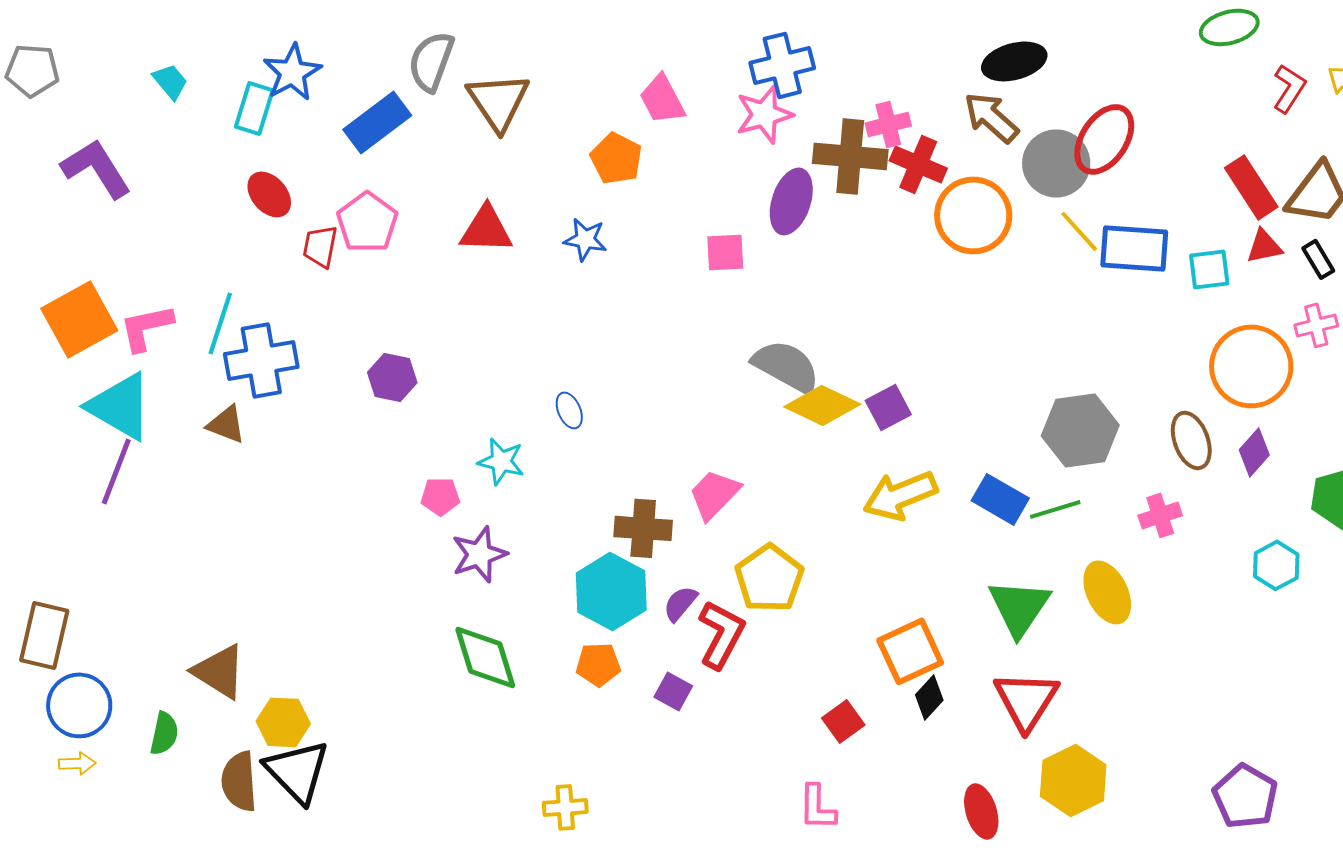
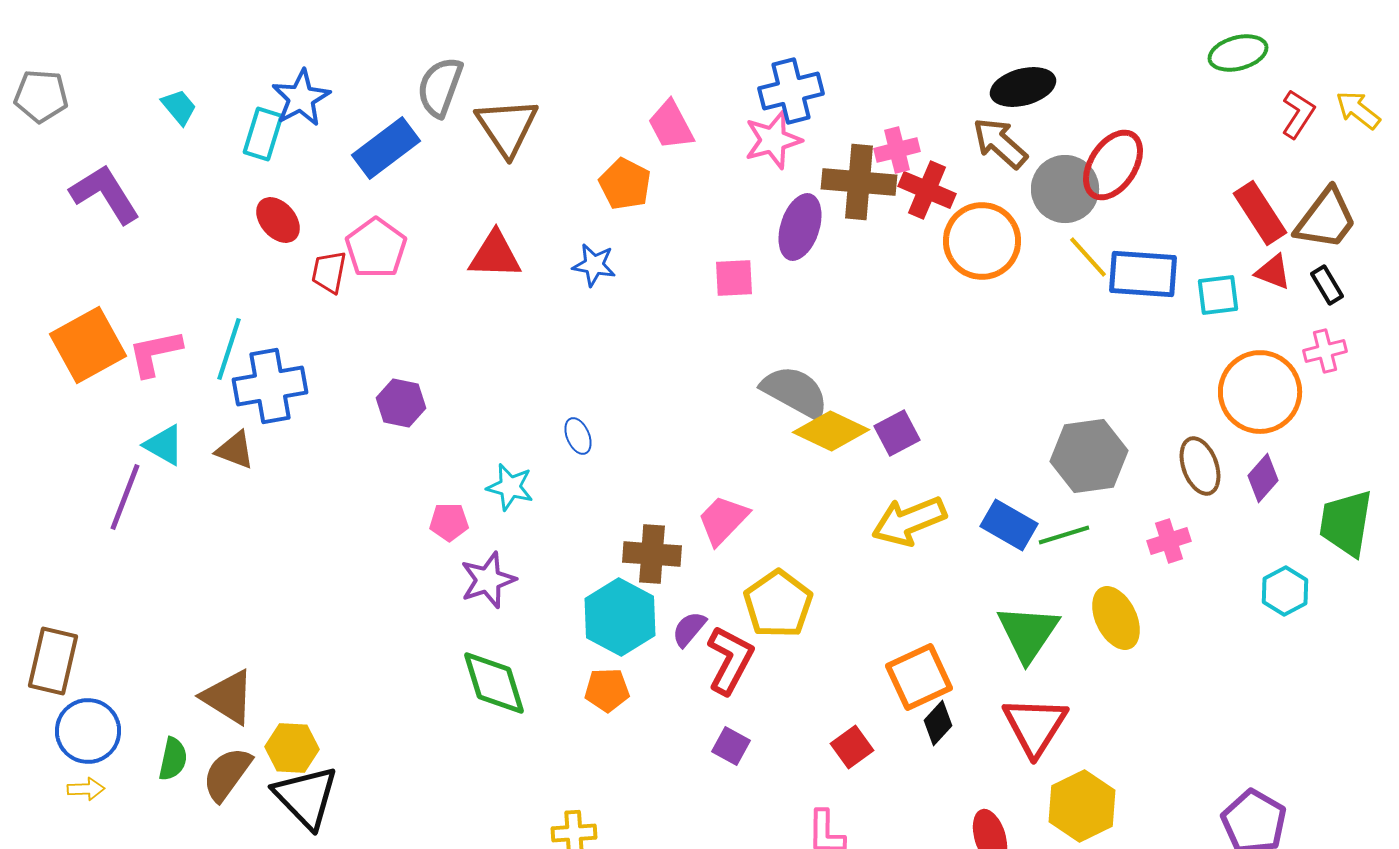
red triangle: (1264, 246) -> (1273, 272), turned 33
cyan triangle: (120, 406) -> (164, 445), moved, size x0.6
purple square: (673, 691) -> (731, 746), moved
brown semicircle: (239, 781) -> (227, 774), moved, turned 40

